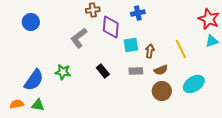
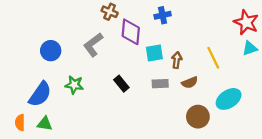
brown cross: (93, 10) -> (110, 12), turned 32
blue circle: (31, 22) -> (51, 51), moved
brown circle: (162, 91) -> (198, 117), moved
orange semicircle: (17, 104) -> (20, 123), turned -80

